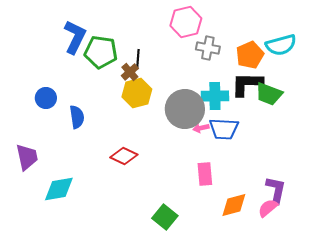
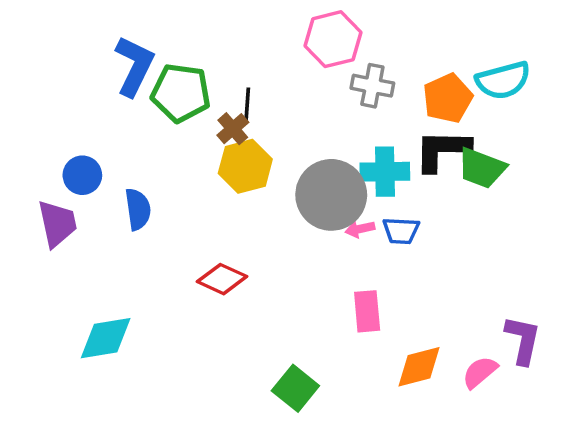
blue trapezoid: (224, 129) -> (401, 231), size x0.7
purple trapezoid: (27, 157) -> (57, 224), moved
purple L-shape: (276, 190) -> (523, 340), moved

